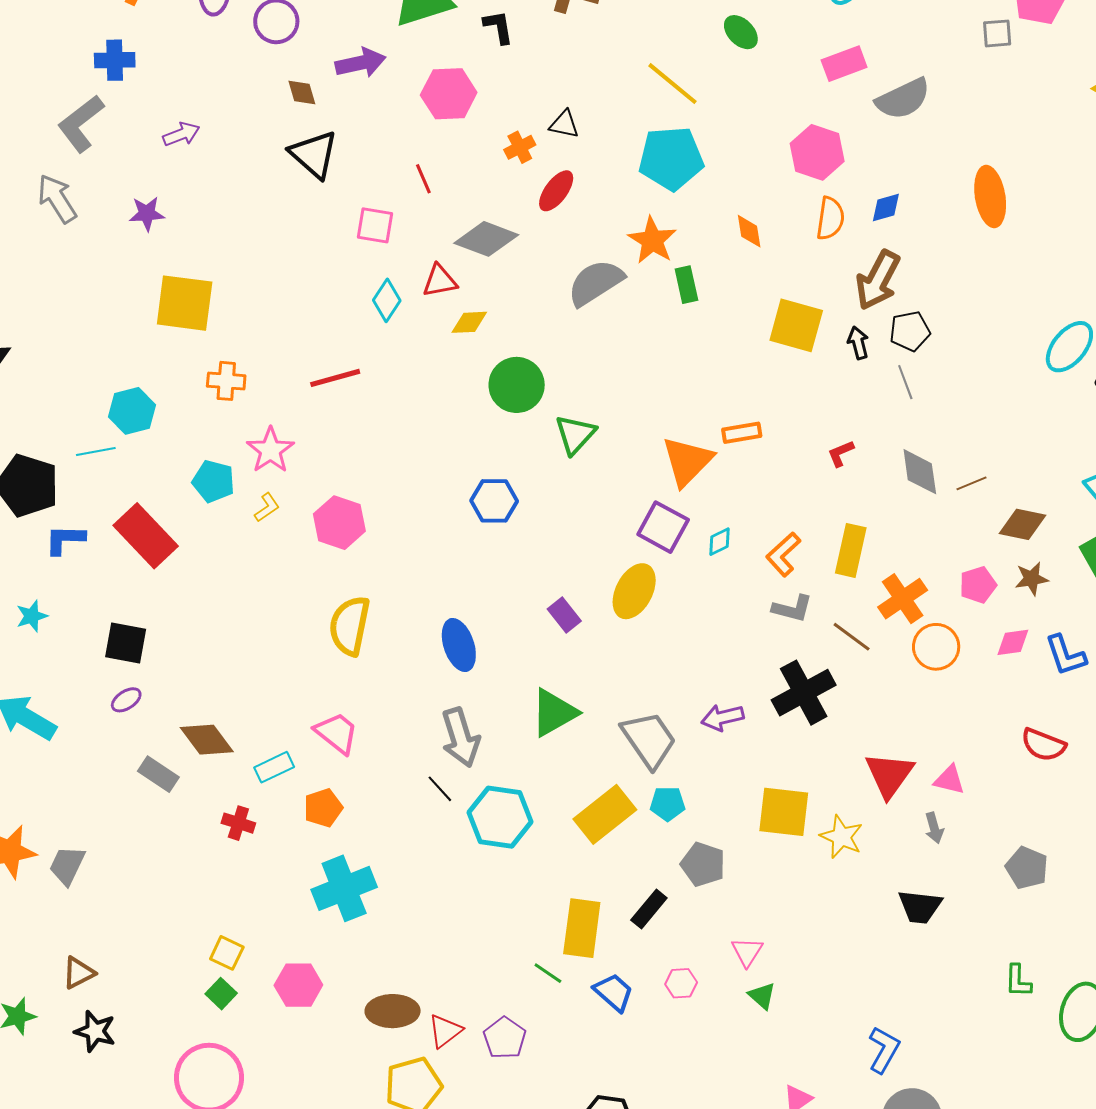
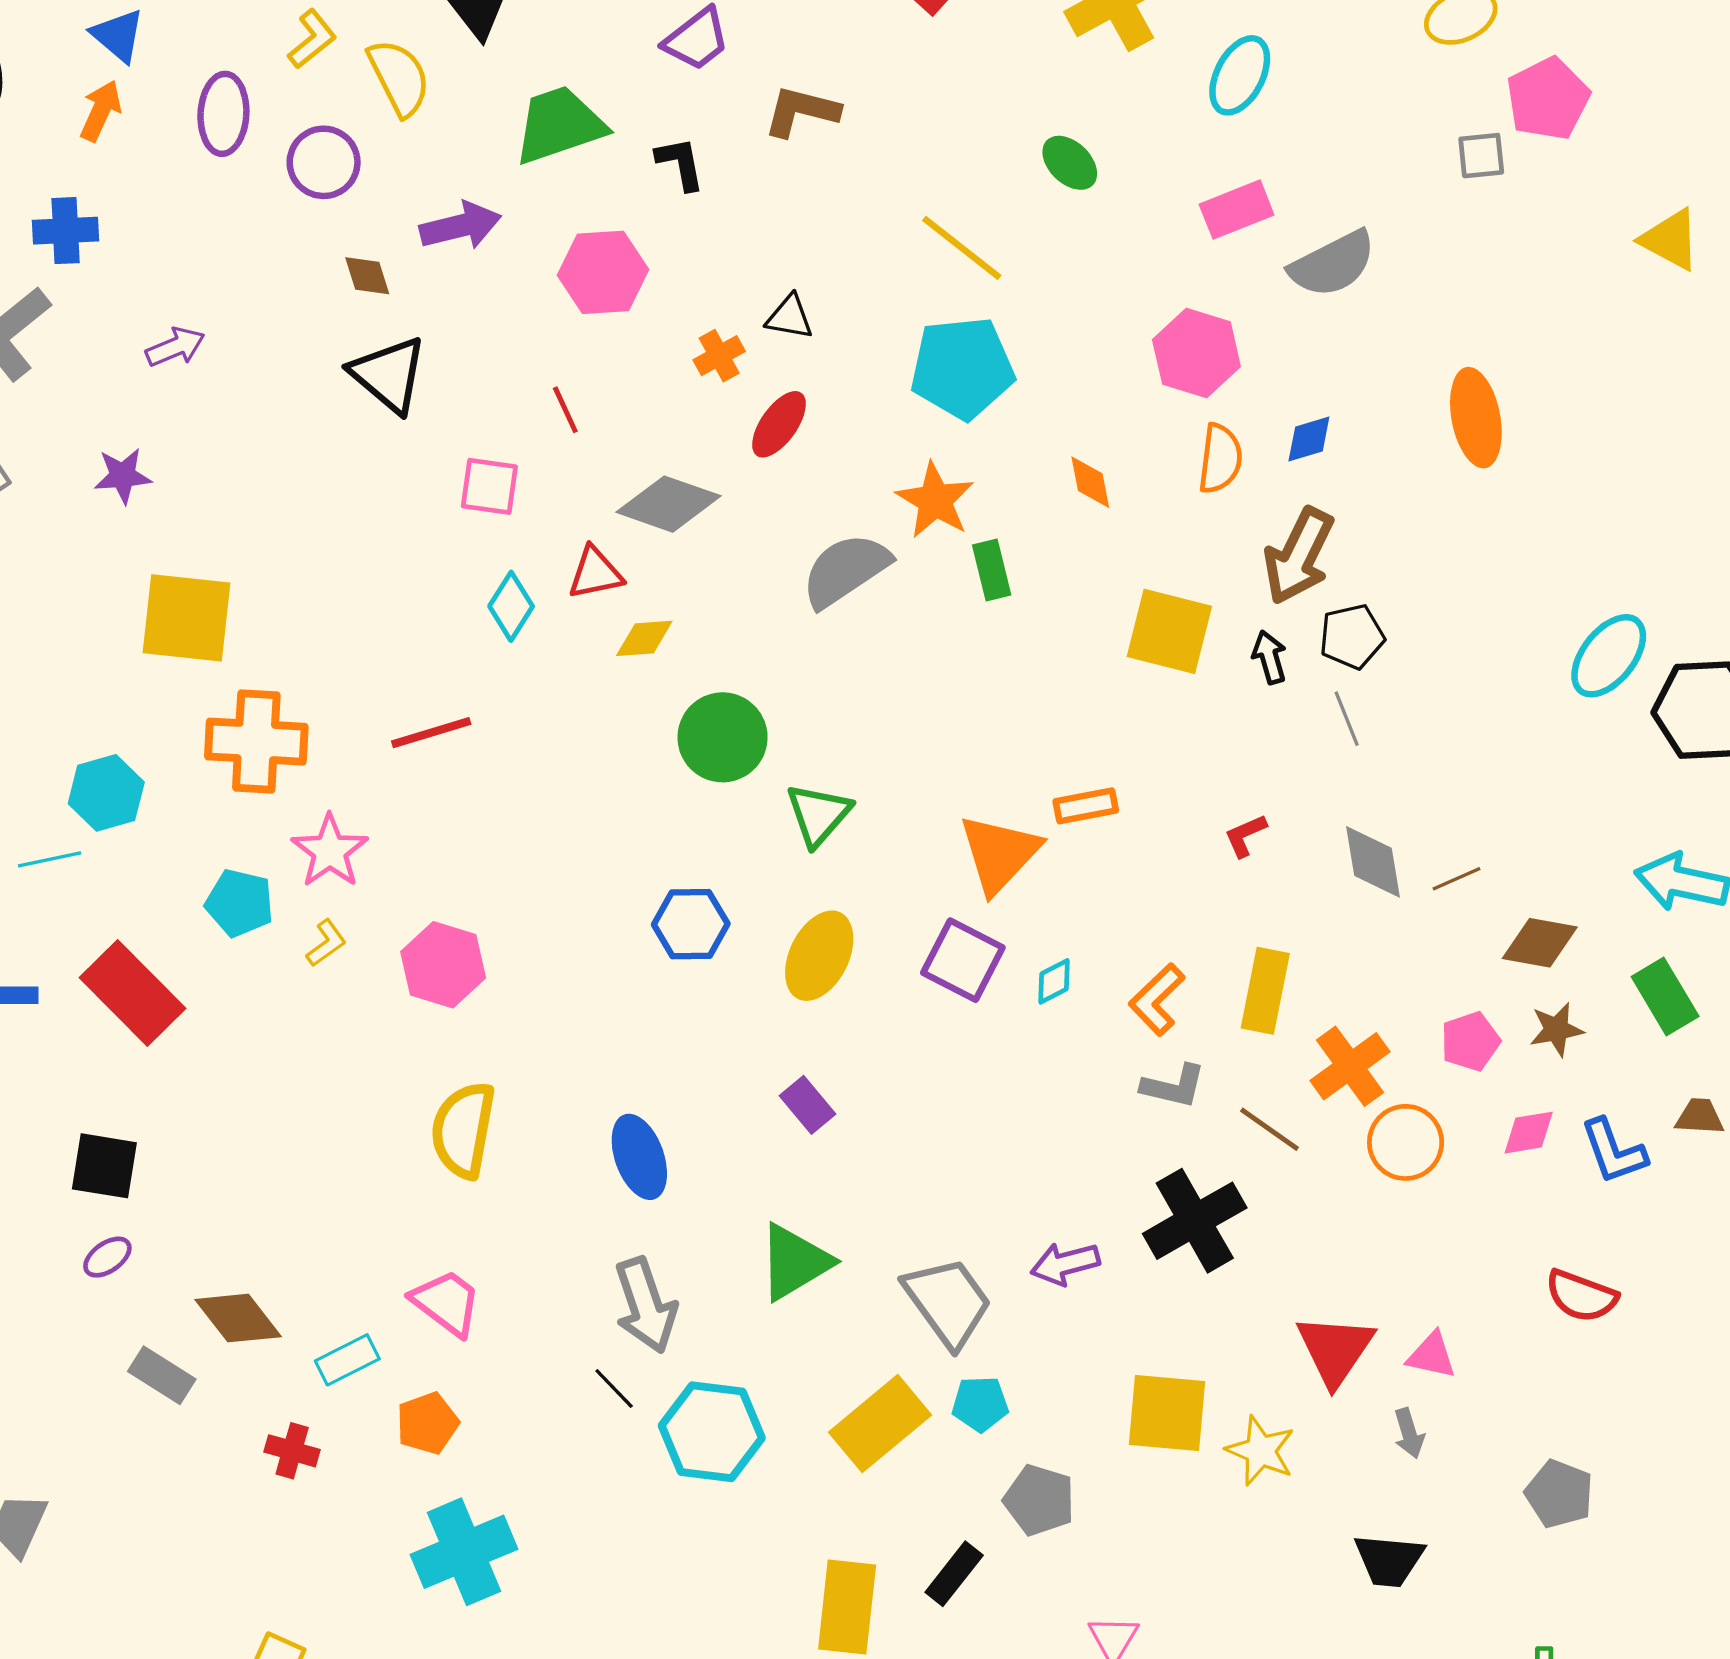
orange cross: (226, 381) -> (256, 742), size x1.6
yellow ellipse: (634, 591) -> (819, 956), moved

